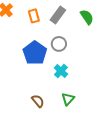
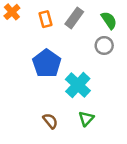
gray circle: (59, 44) -> (104, 45), moved
cyan cross: (61, 71) -> (78, 85), size x1.5

